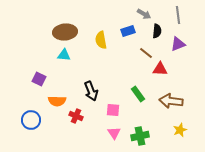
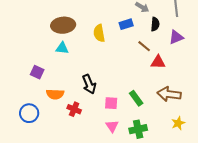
green rectangle: (138, 94) -> (136, 98), moved

